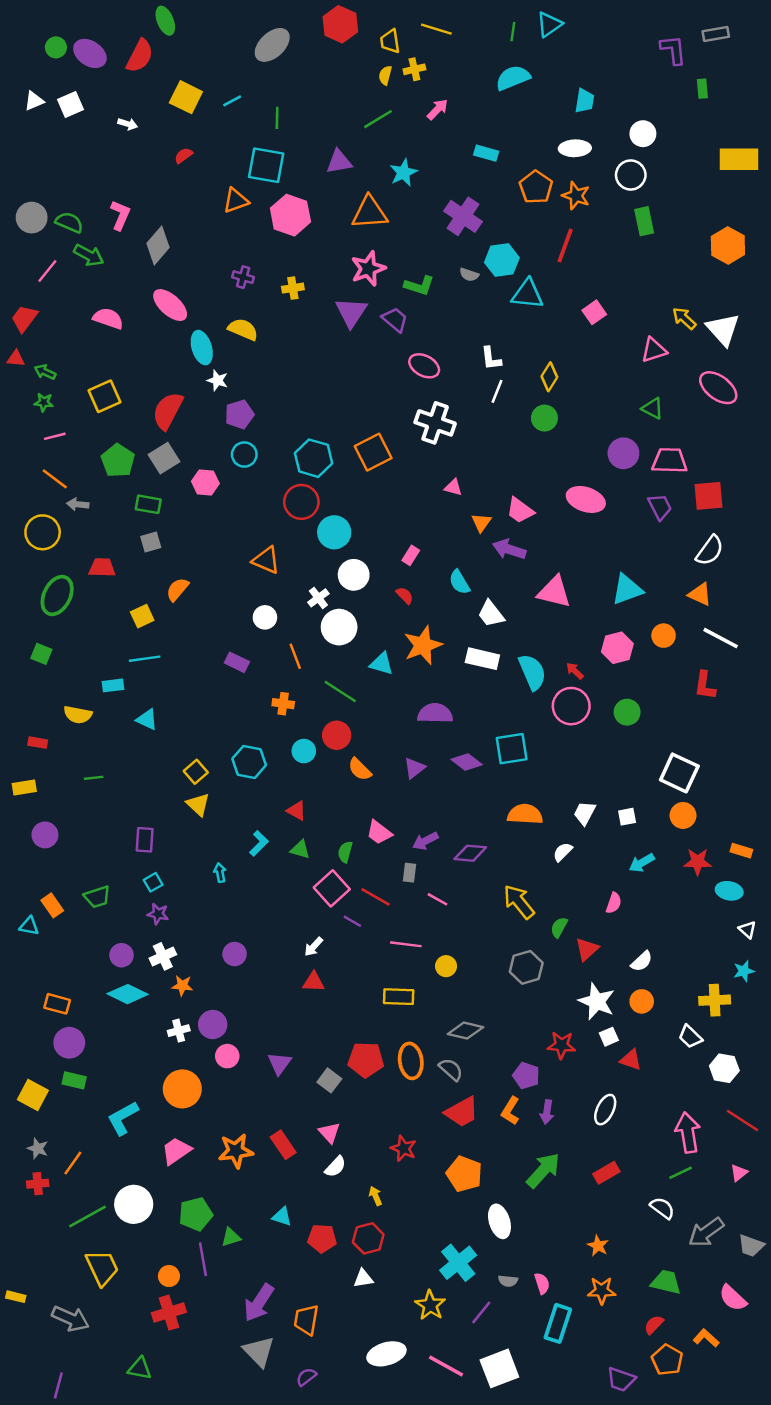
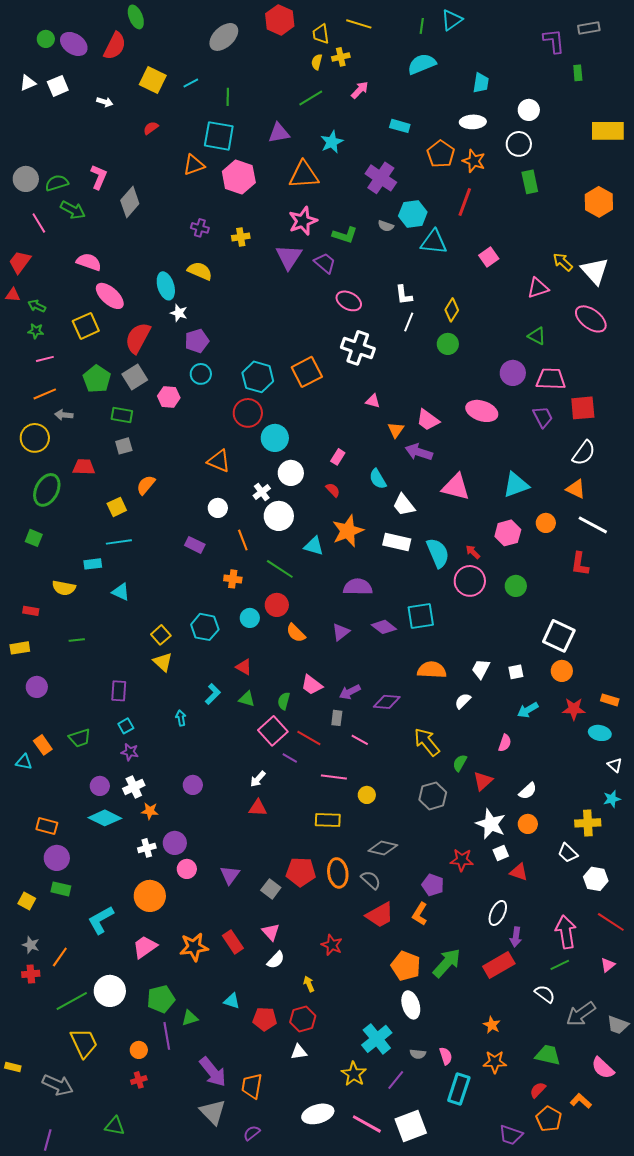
green semicircle: (69, 222) -> (57, 183), turned -40
pink line: (47, 271) -> (39, 223), turned -70
pink ellipse: (170, 305) -> (110, 296), moved
orange line: (55, 479) -> (45, 394), turned -60
yellow square: (33, 1095) -> (27, 901), size x0.7
purple arrow: (547, 1112) -> (516, 937), moved
red rectangle: (606, 1173) -> (499, 965), size x1.4
orange pentagon: (464, 1174) -> (406, 966), moved
purple arrow: (259, 1303) -> (213, 1072), turned -72
red cross: (169, 1313) -> (139, 1080), size x0.6

